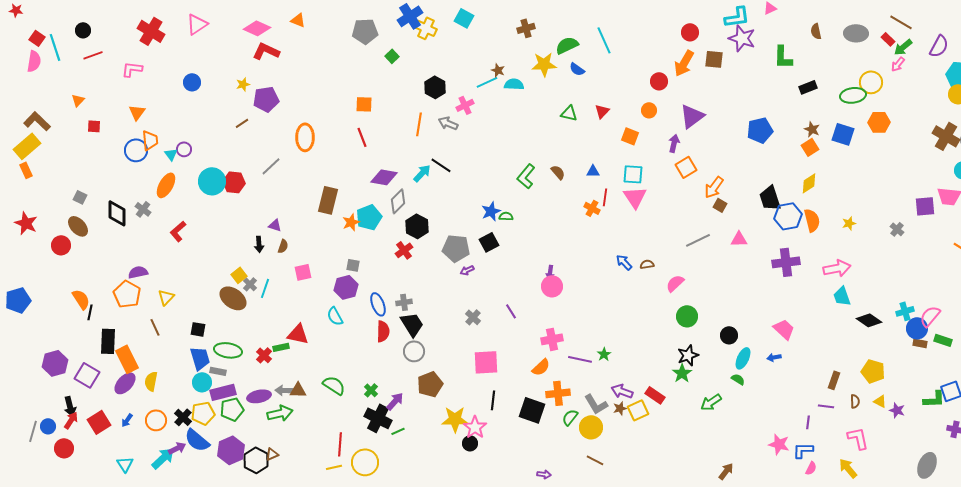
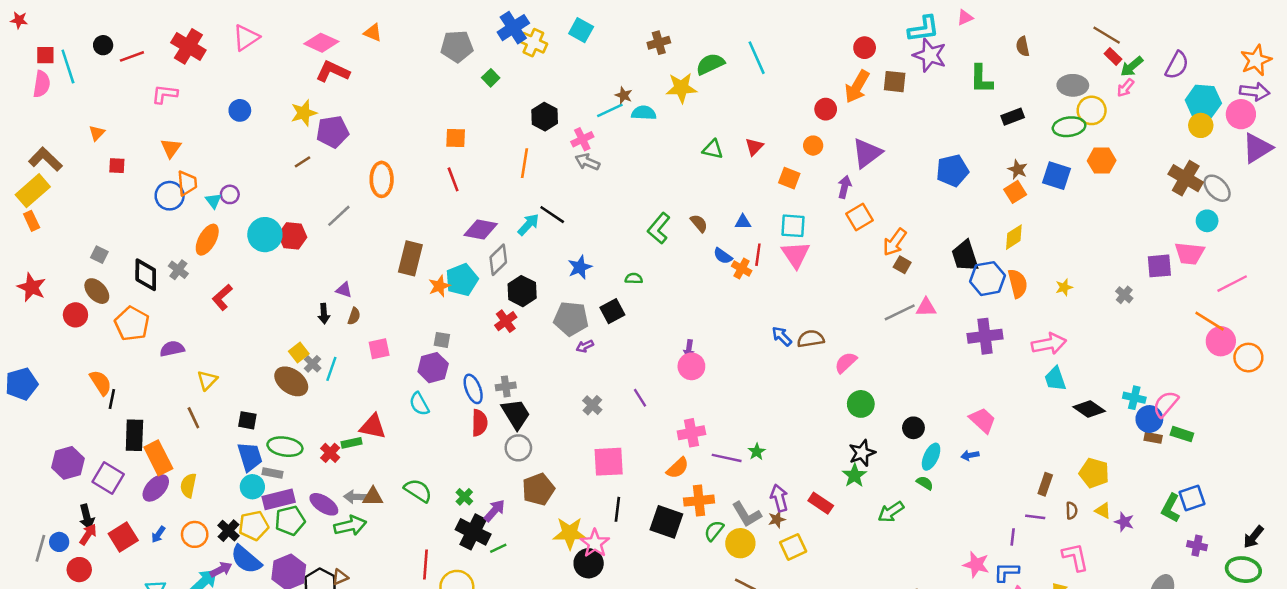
brown line: (901, 22) -> (1107, 35), moved
gray ellipse: (856, 33) -> (1073, 85), moved
red square: (37, 38) -> (45, 55), turned -35
red line: (93, 55) -> (132, 56), moved
blue semicircle: (577, 69) -> (723, 256), moved
yellow star: (243, 84) -> (304, 113), size x1.5
gray arrow: (448, 123) -> (587, 162), moved
blue star: (491, 211) -> (580, 267), moved
gray line: (698, 240) -> (900, 312), moved
brown semicircle: (647, 264) -> (811, 339), size x1.5
orange pentagon: (127, 294) -> (132, 324), moved
cyan cross: (905, 311) -> (1134, 398), turned 30
purple arrow: (622, 391) -> (779, 498), turned 55
purple ellipse: (259, 396) -> (324, 504), turned 45
green L-shape: (934, 399) -> (1171, 508), turned 120
yellow square: (638, 410) -> (793, 547), moved
black circle: (470, 443) -> (589, 563), size x1.5

